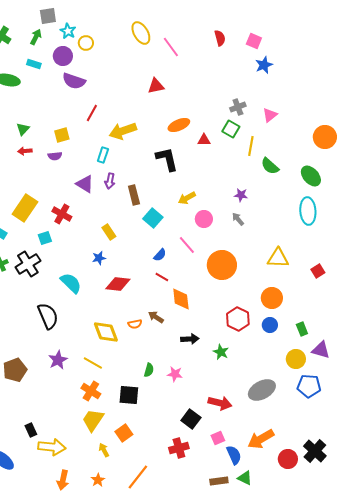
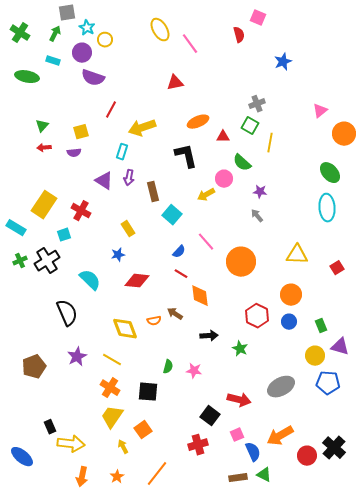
pink square: (254, 41) -> (258, 18), moved
pink triangle: (270, 115) -> (320, 111), moved
green semicircle: (270, 166) -> (242, 163), moved
pink circle: (204, 219) -> (224, 179), moved

